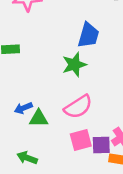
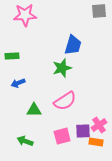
blue arrow: (23, 108) -> (18, 83), moved
pink square: (81, 140) -> (62, 136), moved

